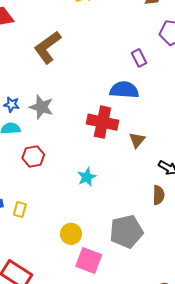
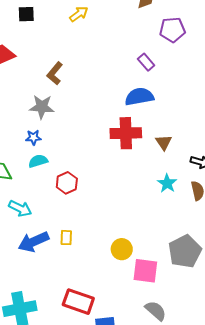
brown L-shape: (48, 47) -> (55, 73), size x0.7
gray star: (41, 107) -> (42, 107), moved
cyan star: (87, 177) -> (167, 183), moved
gray pentagon: (126, 231) -> (185, 251), moved

